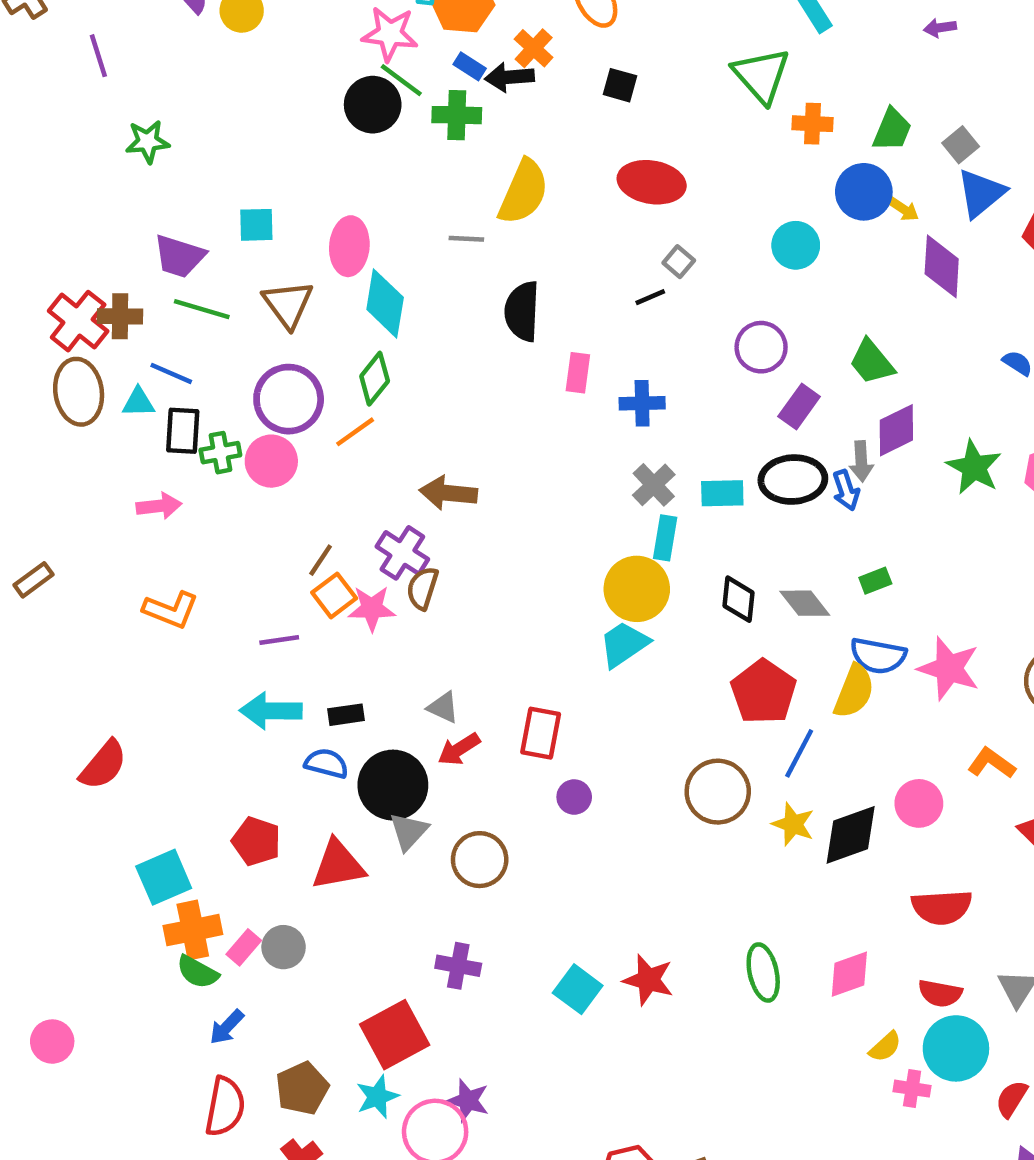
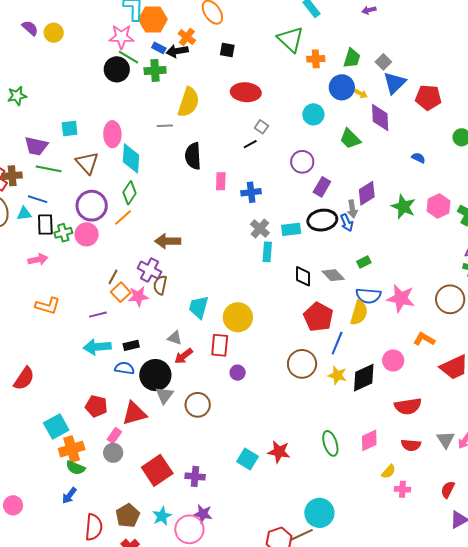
green trapezoid: (872, 362) -> (350, 139), moved
yellow circle: (637, 589) -> (238, 317), moved
cyan trapezoid: (624, 644) -> (199, 307), moved, turned -35
pink rectangle: (244, 947) -> (114, 436), moved
purple cross: (458, 966) -> (195, 476), moved
blue arrow: (227, 1027) -> (69, 496), moved
red square: (395, 1035) -> (157, 470), moved
cyan circle: (956, 1048) -> (319, 513), moved

